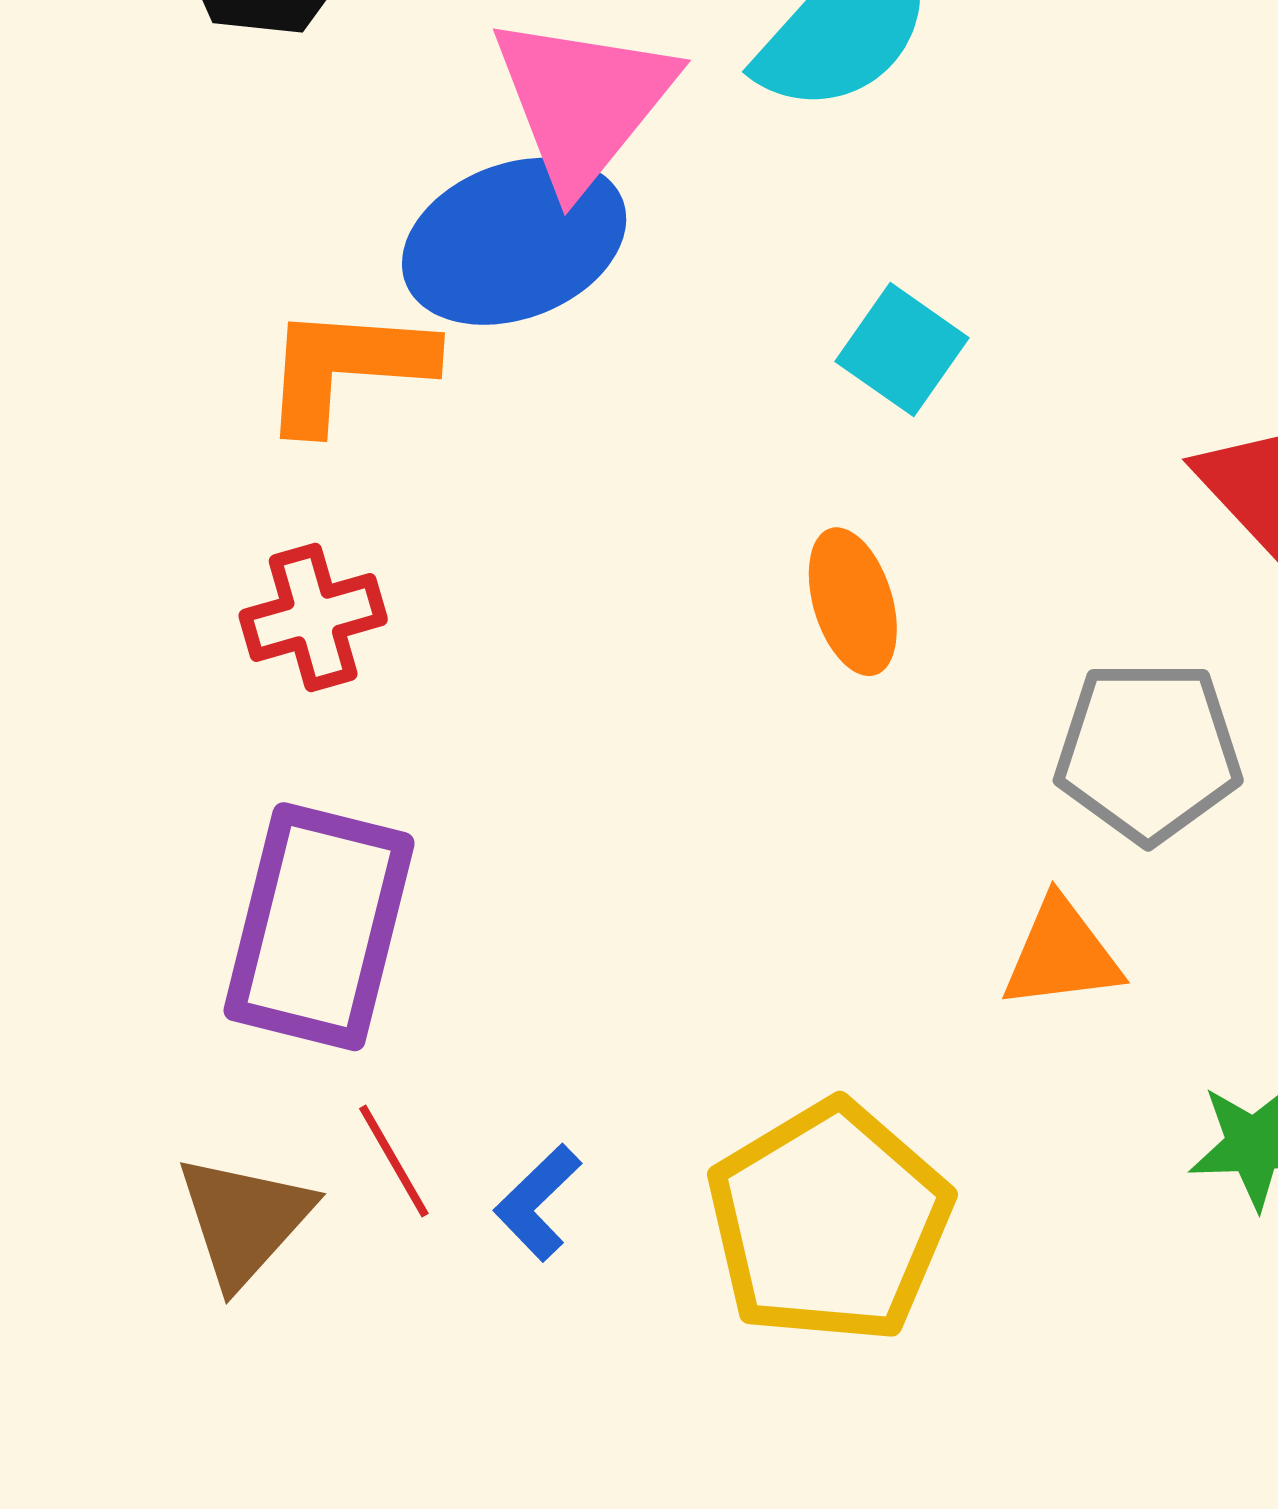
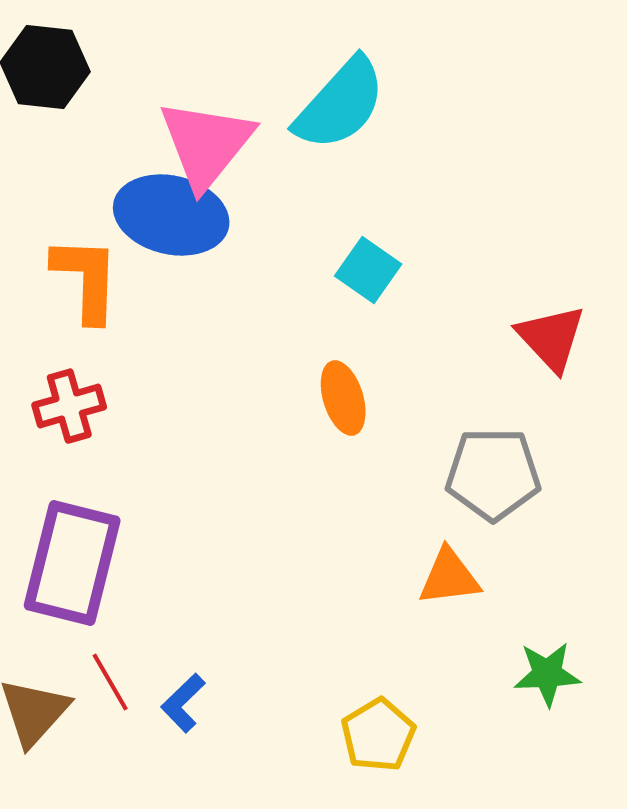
blue ellipse: (514, 241) -> (171, 215), turned 34
orange L-shape: (347, 367) -> (86, 279), turned 88
yellow pentagon: (829, 1222) -> (378, 735), moved, size x0.6

